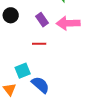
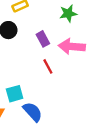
red line: (39, 44) -> (48, 66), moved, turned 56

